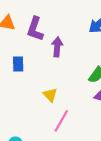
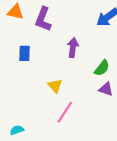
purple arrow: (57, 47) -> (73, 48), moved

